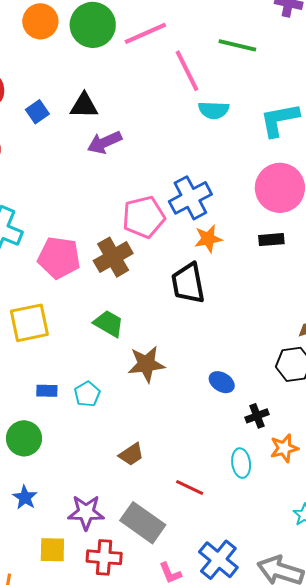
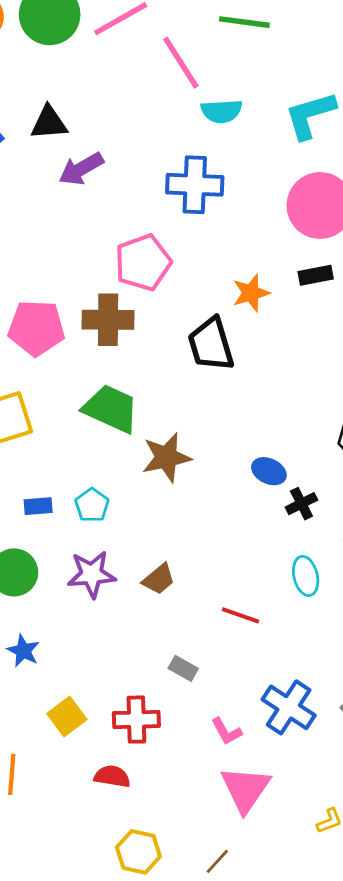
blue cross: (190, 198) -> (195, 185), moved, turned 36
orange star: (208, 239) -> (251, 293), moved
brown cross: (113, 257) -> (108, 320), turned 36
green trapezoid: (109, 324) -> (111, 409), size x1.4
black cross: (257, 416) -> (301, 504), moved
purple star: (86, 512) -> (92, 574), moved
gray rectangle: (143, 523) -> (183, 668), size x0.5
yellow square: (52, 550) -> (67, 716), turned -32

